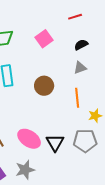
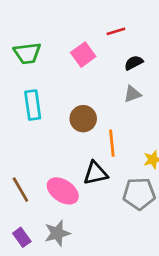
red line: (75, 17) -> (116, 31), moved
orange line: (77, 98) -> (112, 143), moved
black triangle: (55, 143) -> (95, 173), moved, turned 48

